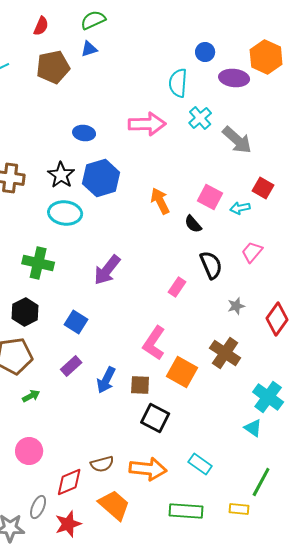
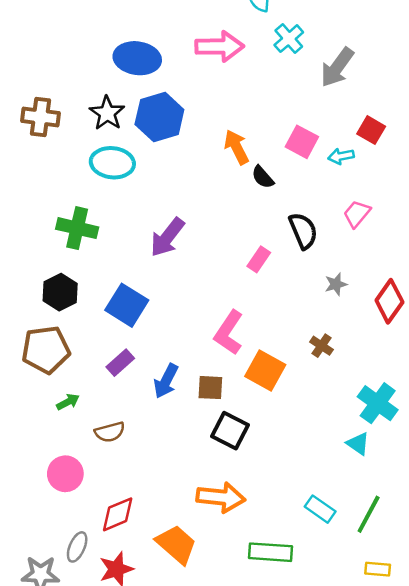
blue ellipse: (84, 133) -> (137, 58), size x1.6
gray arrow: (237, 140) -> (337, 67), turned 84
black semicircle: (193, 224) -> (263, 177), moved
blue square: (76, 322) -> (127, 305), size x1.4
brown cross: (225, 353) -> (321, 346), size x0.6
brown semicircle: (102, 464) -> (110, 432), moved
cyan rectangle: (200, 464) -> (320, 509), moved
yellow rectangle: (239, 509) -> (378, 569), moved

